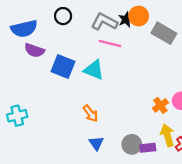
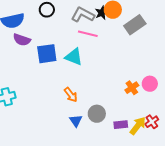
gray rectangle: (164, 33) -> (135, 25), turned -65
blue square: (63, 66) -> (47, 54), turned -30
yellow arrow: (167, 135) -> (138, 126), moved, turned 54
gray circle: (132, 144) -> (97, 114), moved

